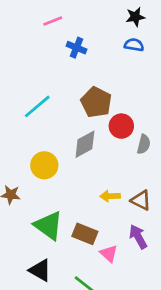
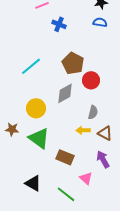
gray semicircle: (144, 144) -> (93, 112), moved
green triangle: (48, 226) -> (39, 138), moved
pink triangle: (109, 254) -> (86, 178), moved

